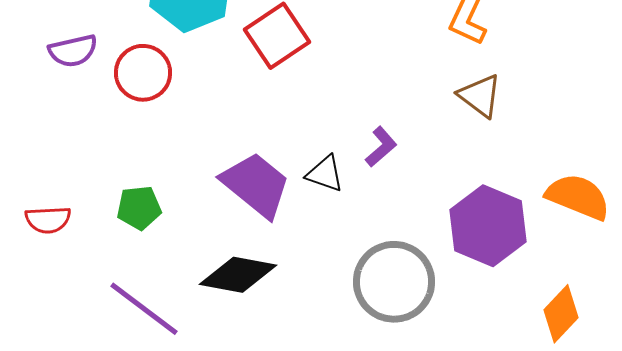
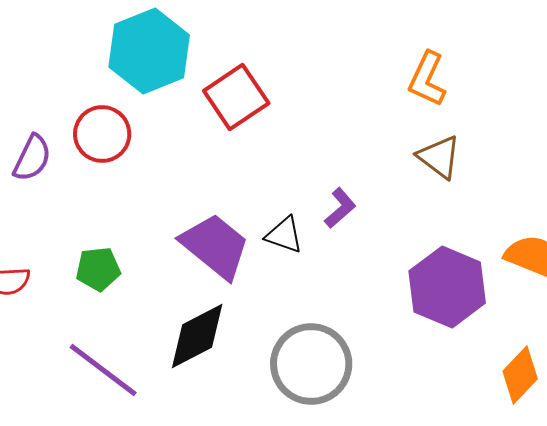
purple semicircle: (73, 51) -> (32, 158), moved, turned -51
black diamond: (238, 275) -> (197, 336), turned -38
gray circle: (394, 282) -> (311, 364), moved

